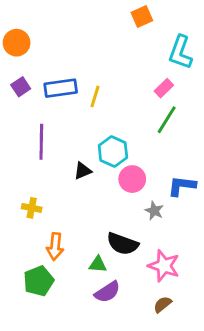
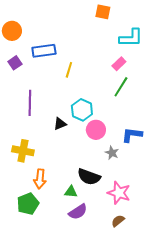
orange square: (142, 17) -> (103, 12), turned 35
cyan L-shape: (180, 52) -> (131, 38), turned -110
blue rectangle: (61, 88) -> (44, 51), moved
yellow cross: (32, 208) -> (23, 151), size x1.5

